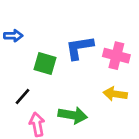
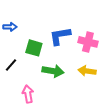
black line: (22, 97) -> (11, 65), moved
green arrow: (73, 115) -> (53, 71), moved

